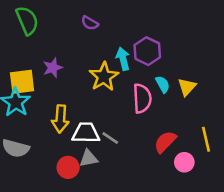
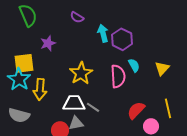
cyan arrow: (123, 59) -> (103, 33), moved
purple star: (53, 68) -> (48, 43), moved
yellow star: (104, 77) -> (81, 73), moved
yellow triangle: (187, 87) -> (162, 68), moved
yellow arrow: (60, 119) -> (40, 89), moved

